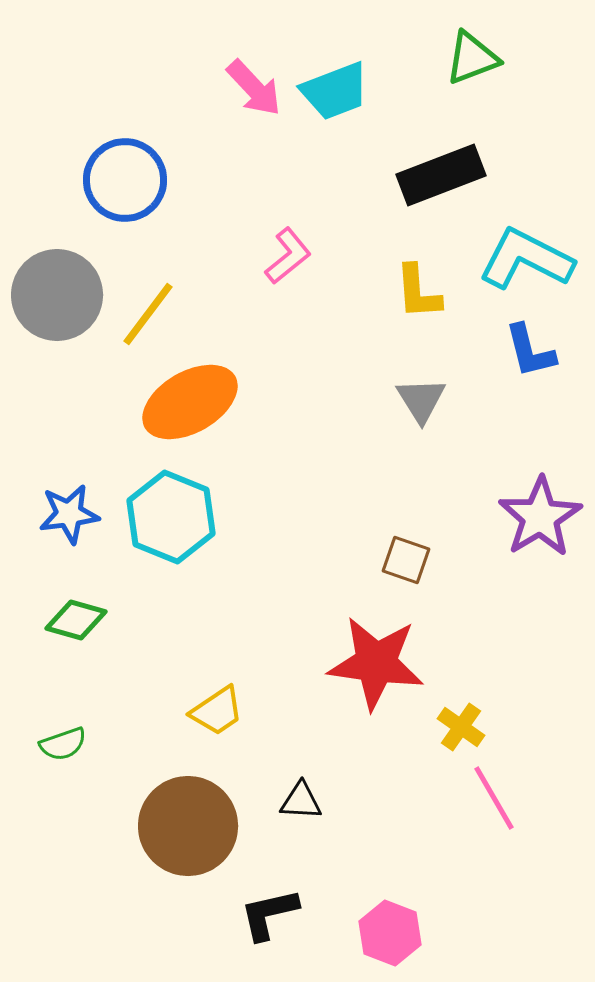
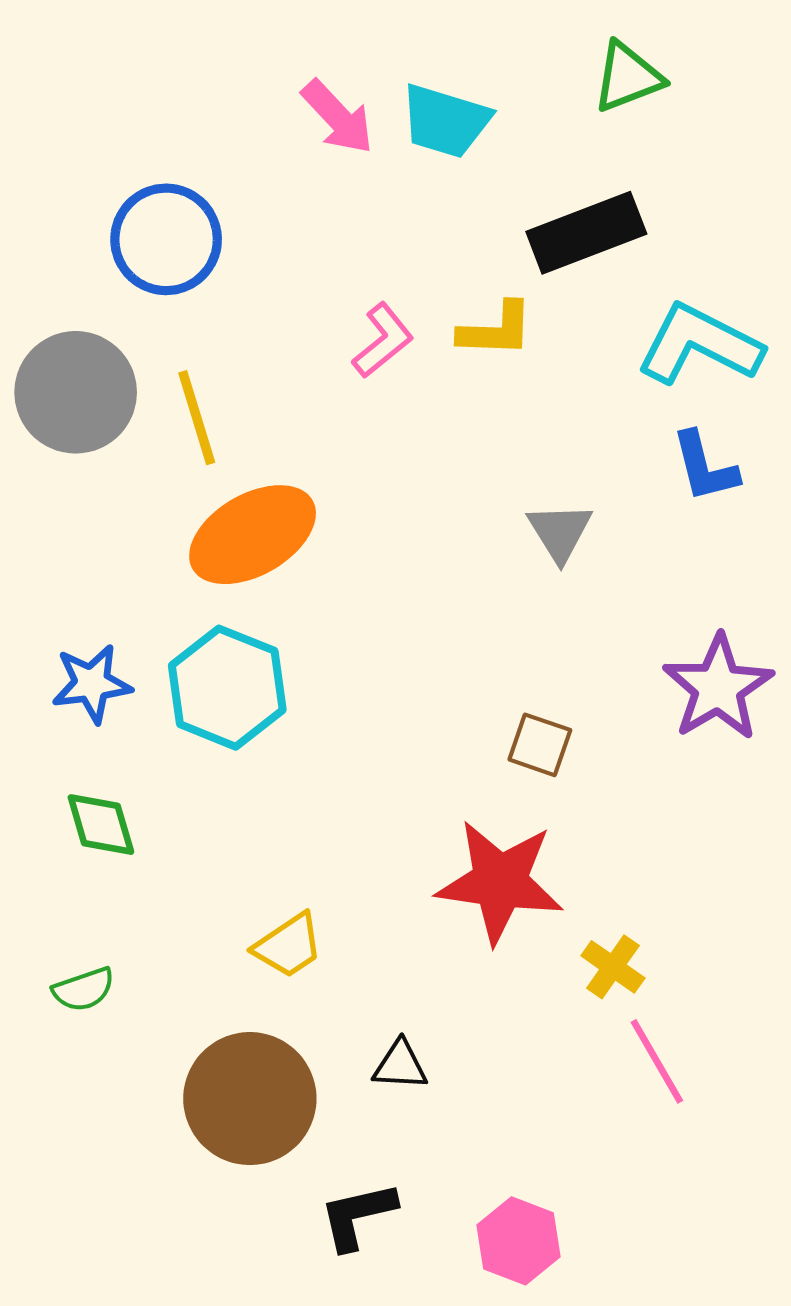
cyan trapezoid: (335, 91) -> (445, 121), turned 38
yellow L-shape: (418, 292) -> (496, 330), moved, turned -84
yellow line: (148, 314) -> (197, 418), turned -54
green diamond: (76, 620) -> (101, 825), turned 58

